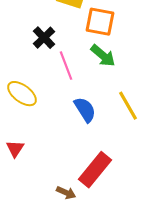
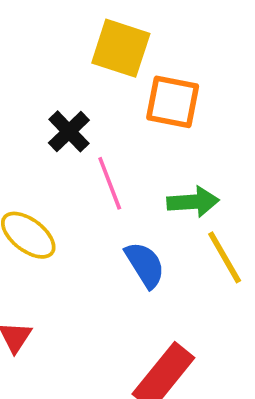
green arrow: (103, 56) -> (193, 202), moved, turned -44

